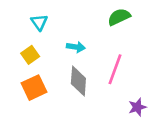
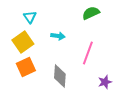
yellow square: (30, 55) -> (23, 42), size x1.5
gray diamond: (78, 81) -> (60, 76), moved

